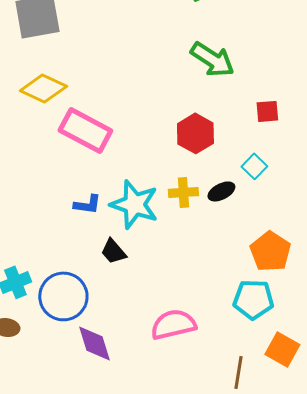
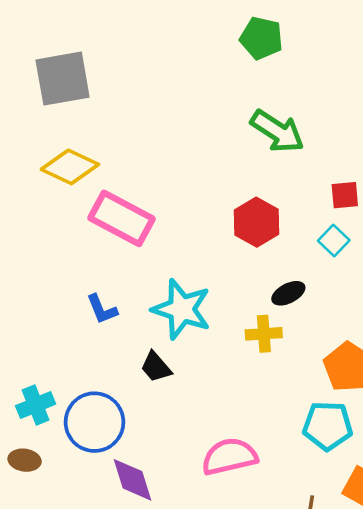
cyan square: (254, 166) -> (334, 241), moved
yellow cross: (183, 192) -> (264, 334), moved
blue L-shape: (87, 204) -> (102, 309), moved, turned 60

